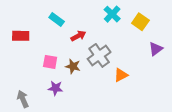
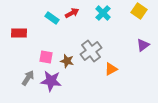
yellow square: (140, 22) -> (139, 11), moved
red arrow: (78, 36) -> (72, 13), moved
purple star: (56, 88) -> (51, 81), size x1.5
gray arrow: (23, 99) -> (28, 78), moved, turned 56

